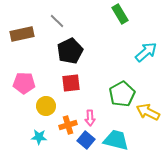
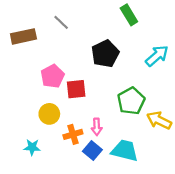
black pentagon: (70, 51) -> (105, 54), moved
pink pentagon: (24, 83) -> (53, 76), moved, turned -30
cyan star: (39, 137) -> (32, 147), moved

